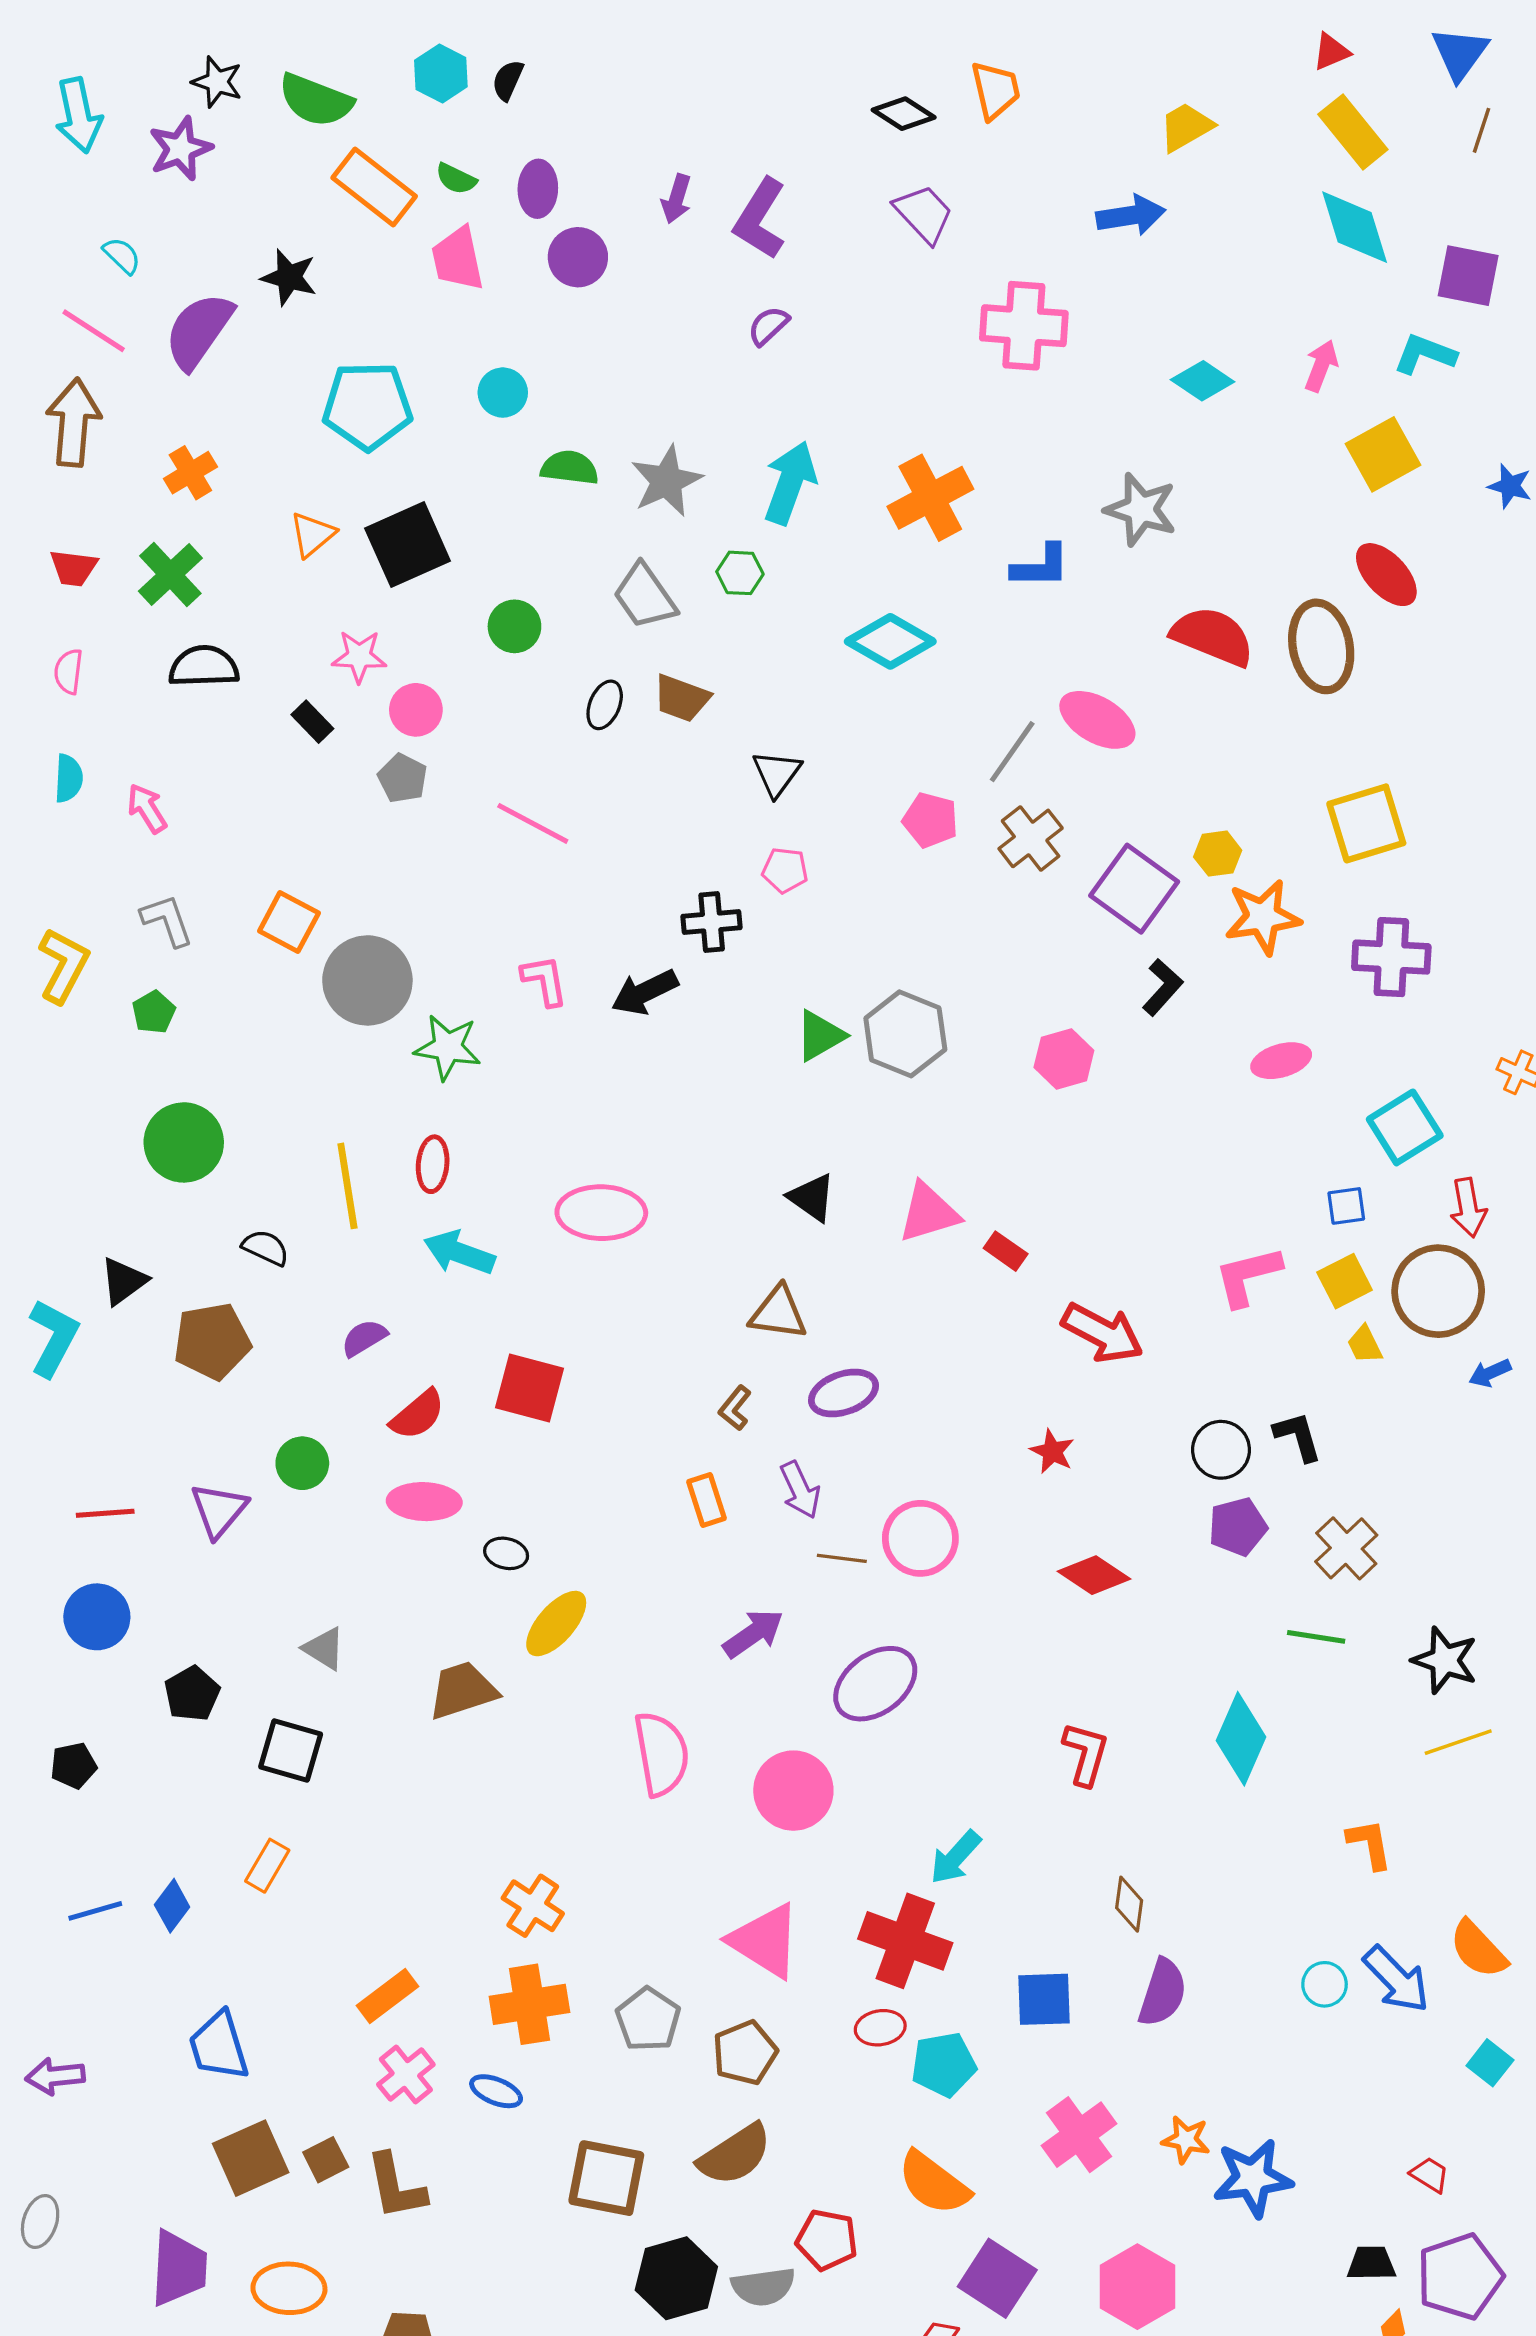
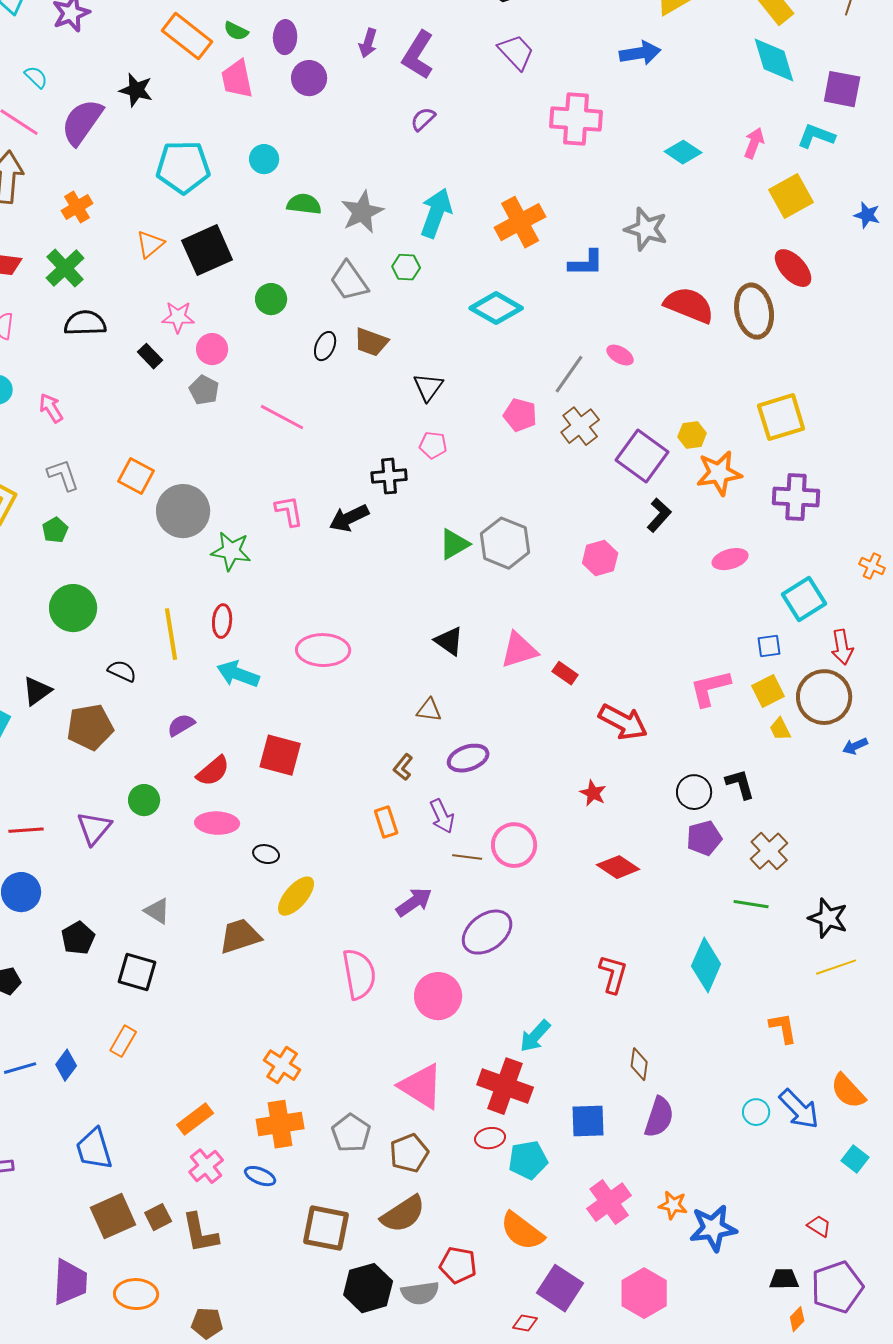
pink ellipse: (1097, 720) -> (620, 355), size x0.6
brown triangle: (778, 1313) -> (429, 710), size x0.7

